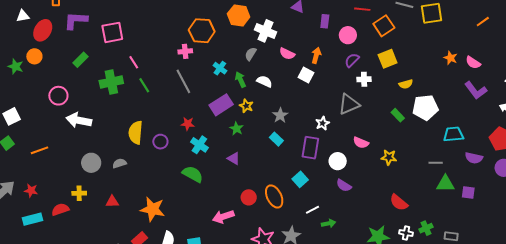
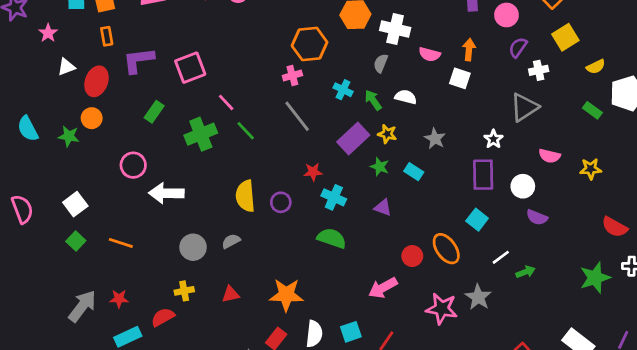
cyan rectangle: (276, 139) -> (414, 172), moved
orange line: (39, 150) -> (121, 243), turned 48

